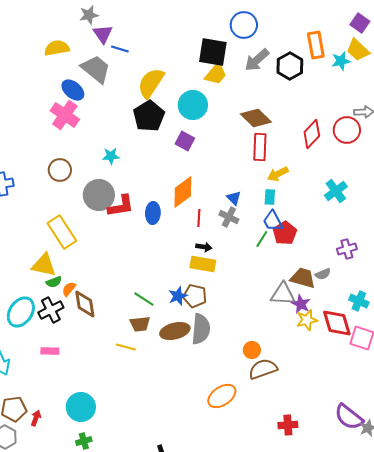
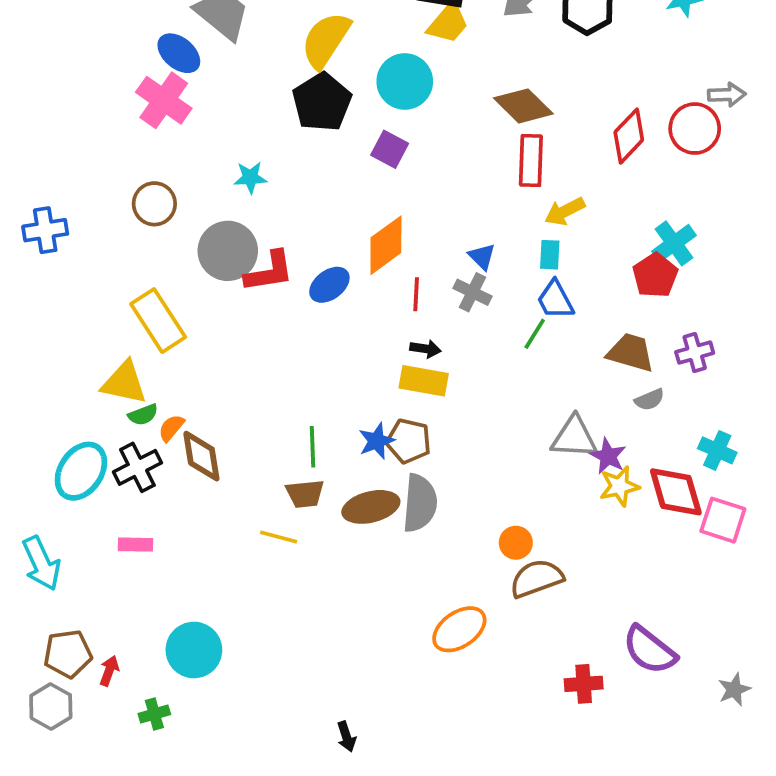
blue ellipse: (153, 213) -> (329, 285), turned 50
red pentagon: (285, 233) -> (655, 275), moved
brown trapezoid: (303, 278) -> (631, 353), moved
green line: (144, 299) -> (313, 447), turned 55
purple semicircle: (349, 417) -> (649, 650), moved
green cross: (84, 441) -> (154, 714), moved

